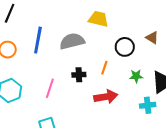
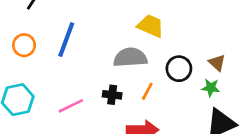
gray semicircle: (72, 41) -> (130, 58), moved
green star: (136, 76) -> (211, 88), moved
pink line: (50, 88) -> (71, 106), turned 36

